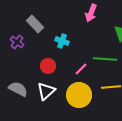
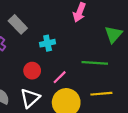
cyan cross: (62, 41) -> (48, 43), turned -32
pink line: (81, 69) -> (60, 77), moved

